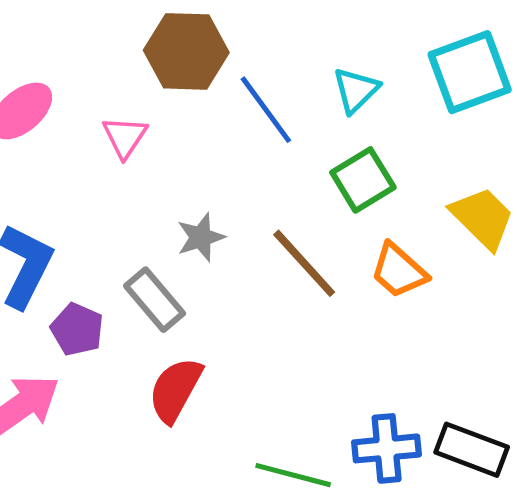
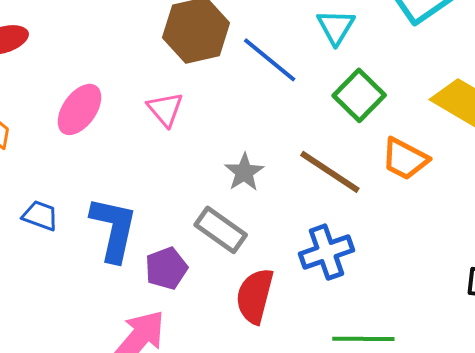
purple pentagon: (77, 329) -> (166, 268), turned -30
blue cross: (387, 448) -> (327, 252), moved

